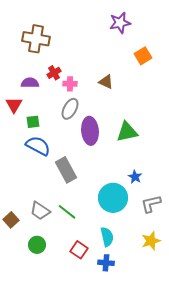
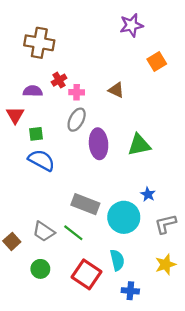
gray rectangle: (66, 170) -> (85, 204), moved, turned -40
red square: (79, 250) -> (86, 274), size x1.5
blue cross: (106, 263) -> (130, 291), moved

